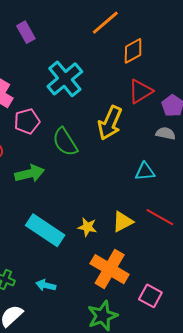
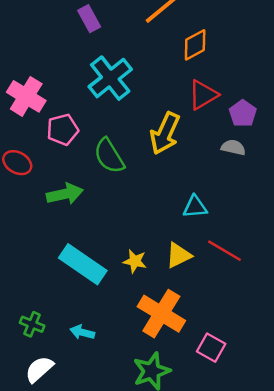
purple rectangle: (26, 32) -> (89, 19), moved
cyan triangle: (145, 172) -> (195, 207), moved

